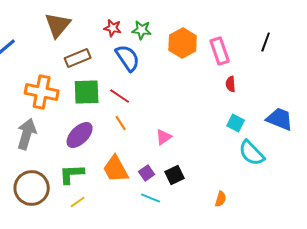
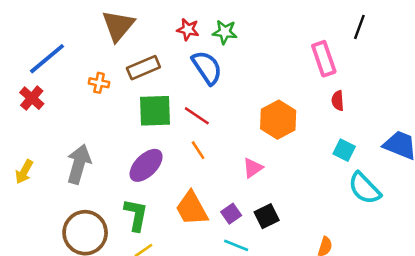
black line: (266, 42) -> (359, 27), moved
orange hexagon: (183, 43) -> (278, 120), moved
orange cross: (42, 92) -> (99, 83), moved, size x0.5
green L-shape: (72, 174) -> (136, 215), turned 104

